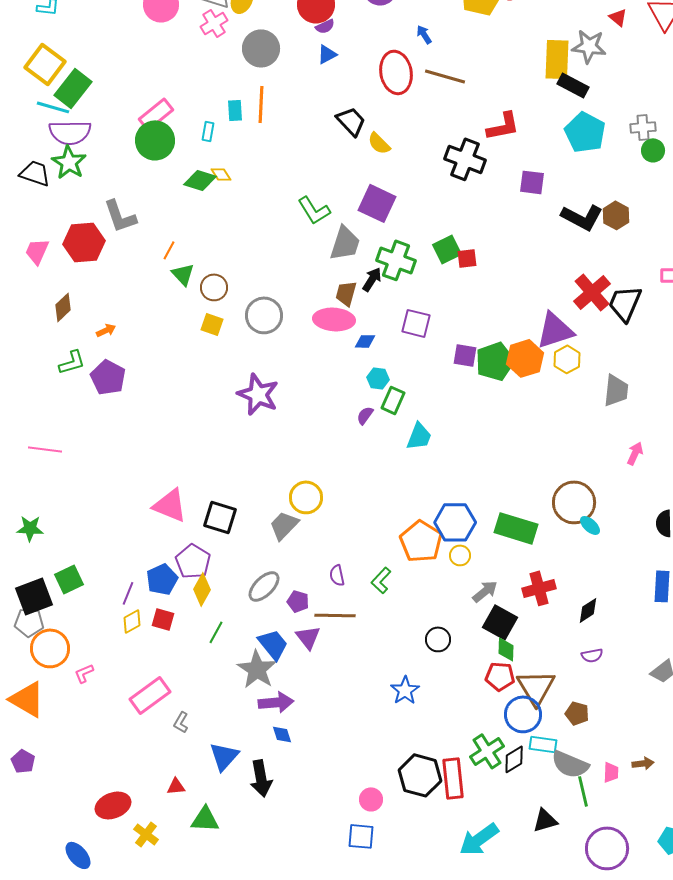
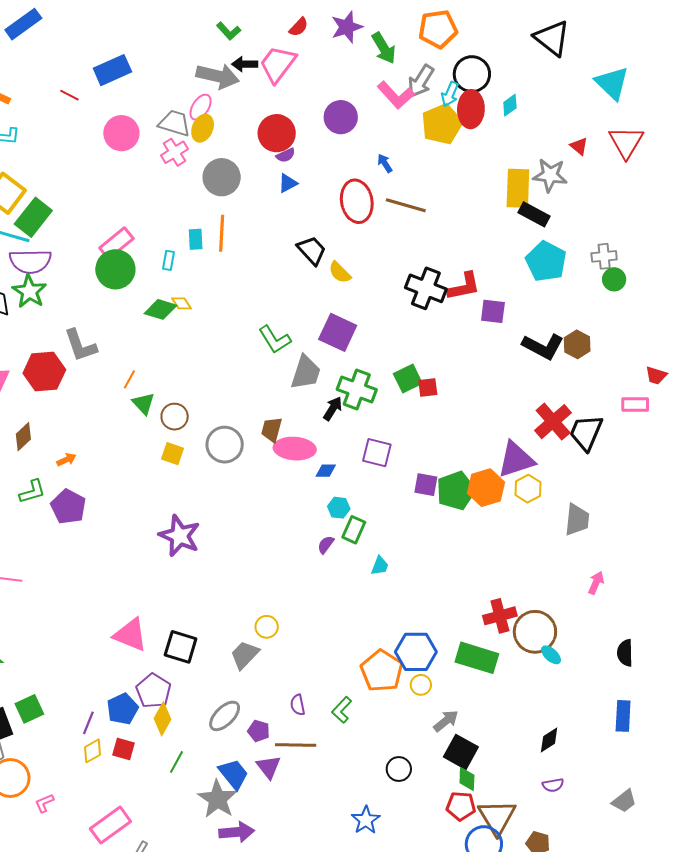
red L-shape: (503, 126) -> (464, 286), moved
brown trapezoid: (346, 293) -> (272, 430), moved
purple star: (258, 394) -> (180, 536), moved
cyan trapezoid: (419, 436) -> (380, 566), size x0.7
yellow circle: (306, 497) -> (267, 627), size x0.7
red cross: (539, 588) -> (500, 616), moved

